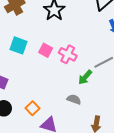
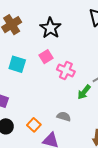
pink square: (46, 50) -> (46, 57), moved, turned 32
gray semicircle: (74, 99) -> (64, 116), moved

